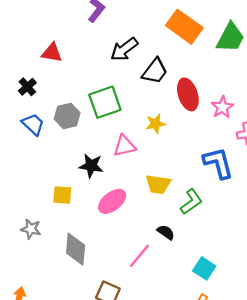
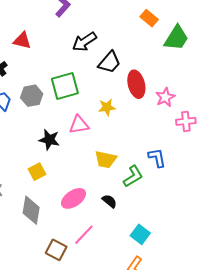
orange rectangle: (184, 27) -> (149, 18), moved, size x0.6
blue L-shape: (218, 163) -> (157, 158), moved, size x0.7
yellow square: (62, 195) -> (37, 172), moved, turned -36
pink ellipse: (112, 201) -> (74, 198), moved
pink line: (139, 256) -> (84, 235), moved

